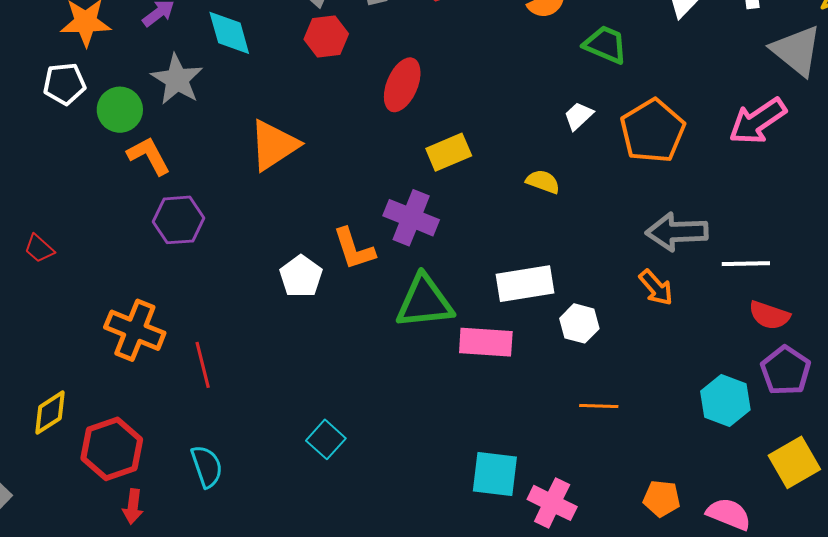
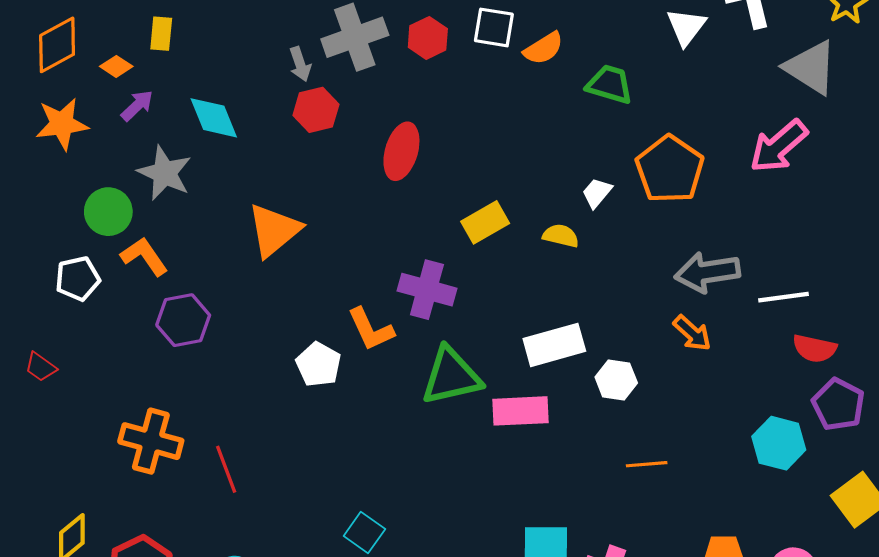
white pentagon: (64, 84) -> (78, 279), moved
white trapezoid: (578, 116) -> (597, 193), moved
yellow rectangle: (449, 152) -> (485, 222), moved

